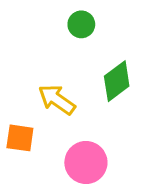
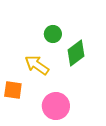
green circle: (81, 24) -> (53, 34), moved

